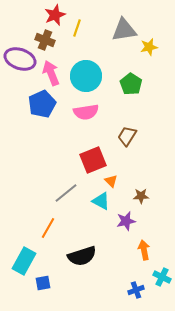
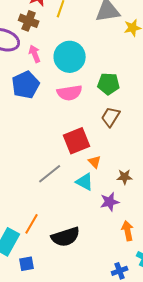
pink arrow: (51, 73) -> (35, 54), size x0.7
green pentagon: (131, 84) -> (109, 84), moved, turned -30
orange line: (48, 228) -> (32, 224), moved

